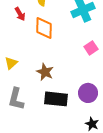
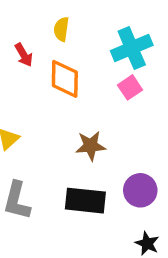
pink square: (91, 48) -> (130, 87), moved
brown star: (45, 72) -> (91, 146), moved, turned -30

